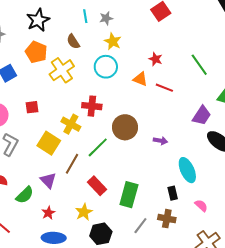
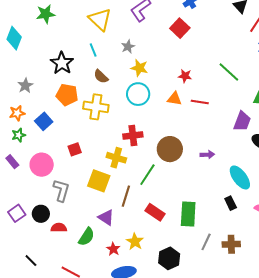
cyan line: (85, 16) -> (93, 50), moved
yellow cross: (62, 70) -> (96, 107), turned -35
yellow star: (84, 212) -> (135, 242), moved
brown cross: (167, 219) -> (231, 244), moved

